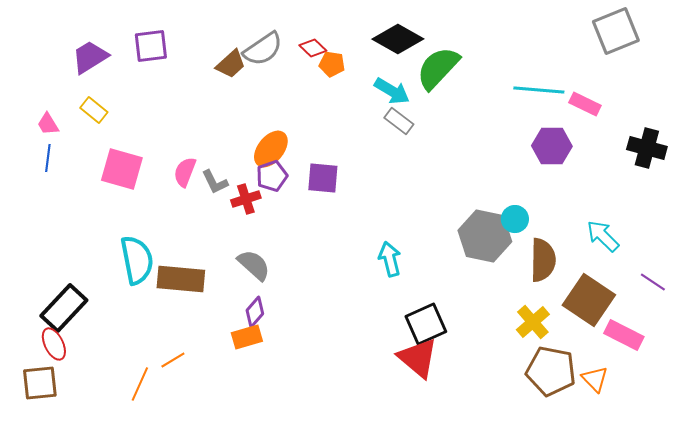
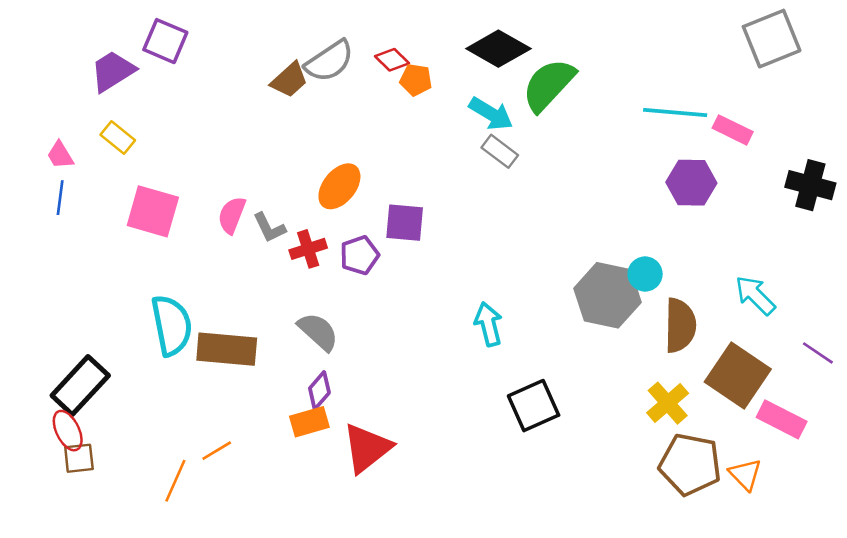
purple square: (151, 46) -> (165, 41), moved, turned 30
purple pentagon: (272, 176) -> (359, 255), moved
red triangle: (418, 358) -> (367, 448), moved, turned 42
brown square: (40, 383) -> (79, 458), moved, size x0.7

